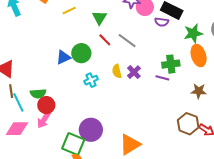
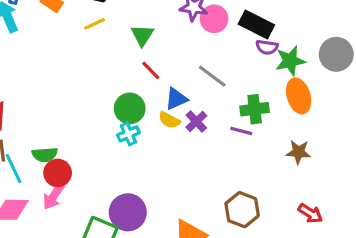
purple semicircle: (162, 22) -> (267, 47), moved
gray line: (127, 41) -> (212, 76), moved
green circle: (81, 53) -> (130, 108), moved
blue triangle: (63, 57) -> (176, 99), moved
yellow semicircle: (117, 71) -> (169, 120), turned -48
brown hexagon: (188, 124) -> (242, 210), moved

